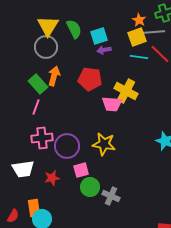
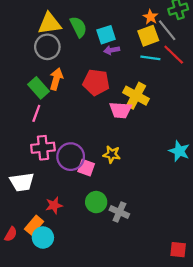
yellow triangle: (48, 26) -> (50, 24), turned 50
gray line: (154, 32) -> (167, 30), turned 55
yellow star: (104, 144) -> (112, 154), size x0.7
pink square: (81, 170) -> (86, 168), moved, turned 35
red star: (52, 178) -> (54, 205), moved
orange rectangle: (34, 208) -> (34, 225), turned 48

